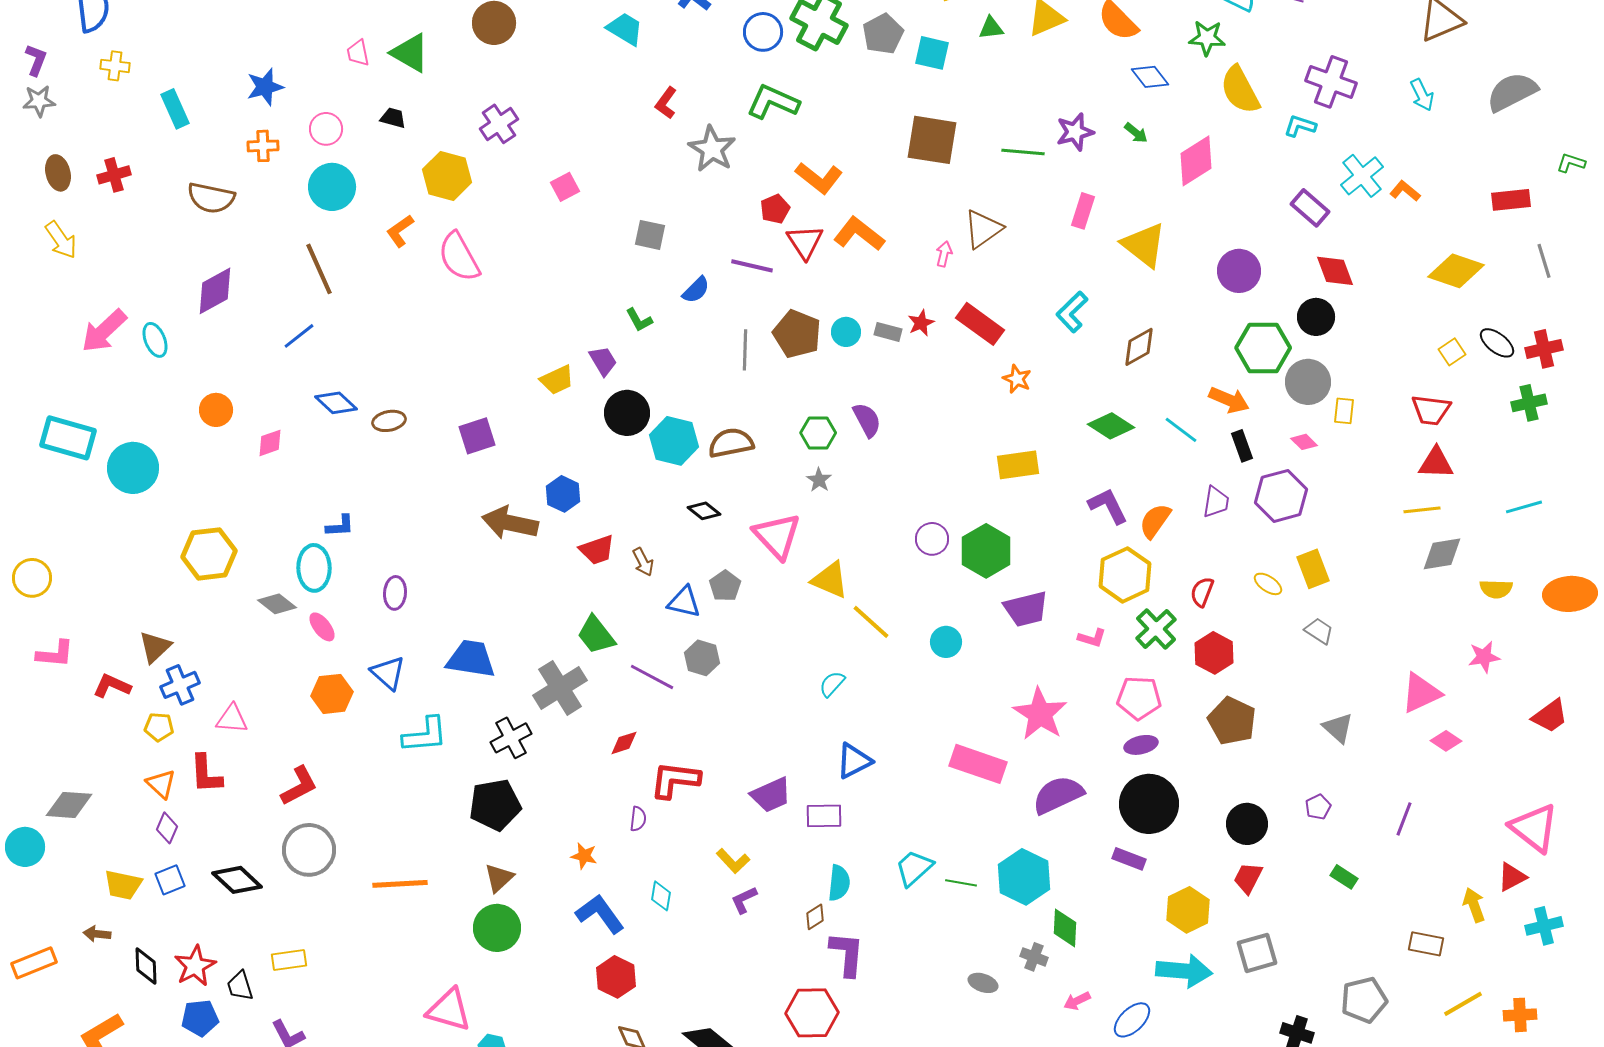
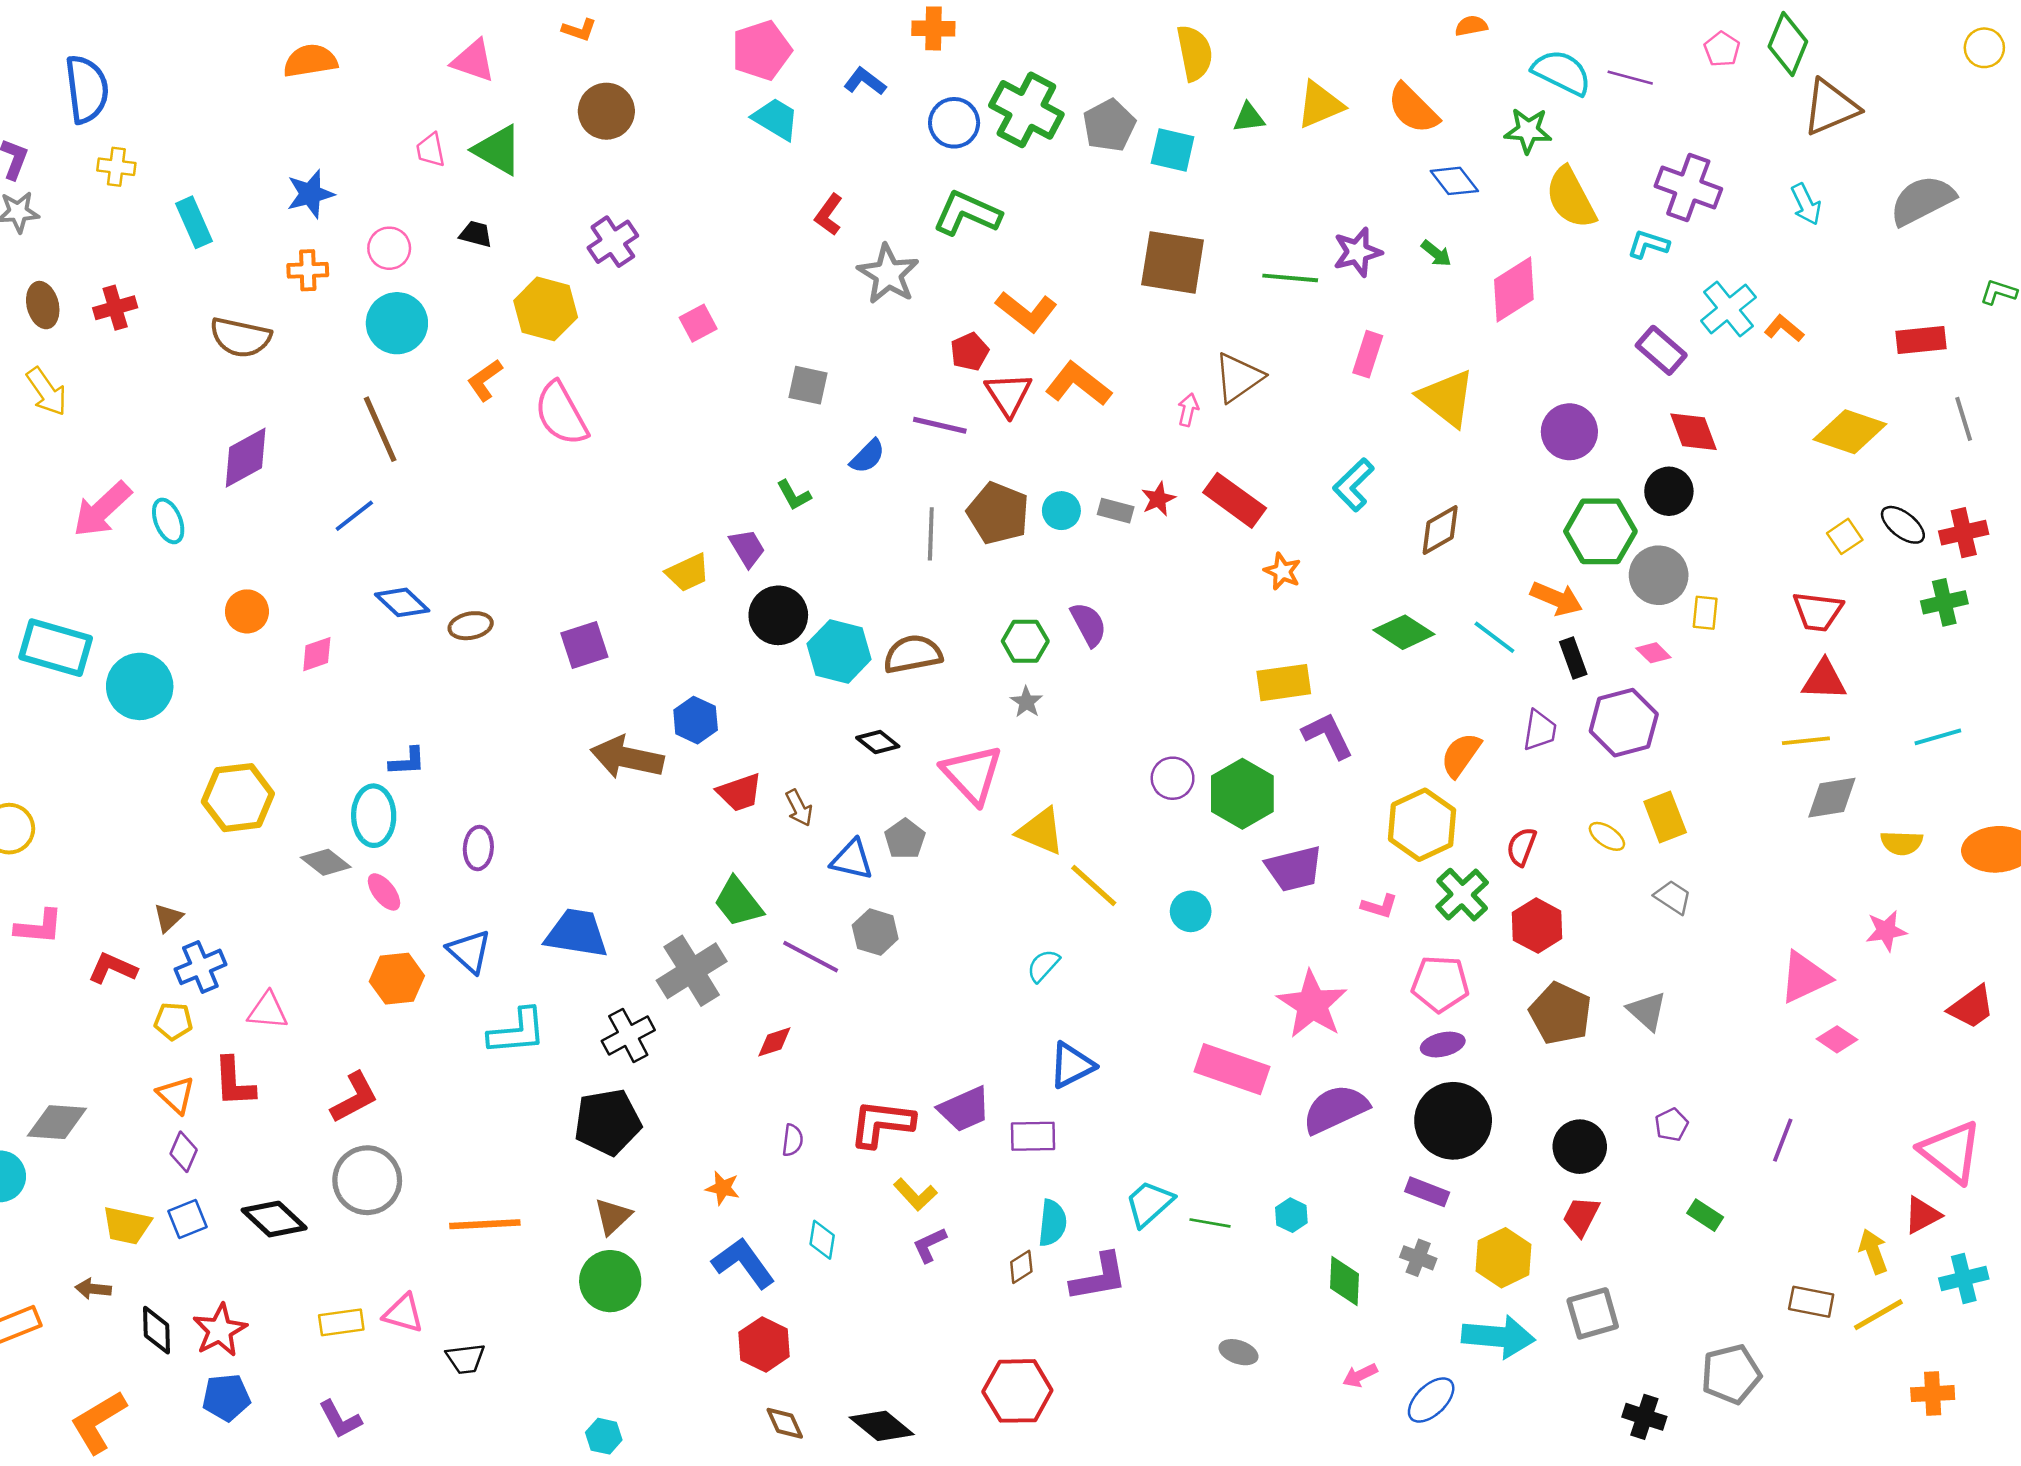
purple L-shape: (1108, 506) -> (1328, 736), moved
brown triangle: (155, 647) -> (168, 918), size x0.7
gray triangle: (1338, 728) -> (1647, 1011), moved
red L-shape: (675, 780) -> (882, 1123), moved
cyan hexagon: (1024, 877) -> (1291, 1215), size x0.5
purple L-shape: (847, 954) -> (1099, 1277), moved, turned 75
gray cross: (1034, 957) -> (1418, 1258), moved
black trapezoid: (240, 986) -> (465, 1359), moved, turned -80
yellow line: (1463, 1004) -> (1878, 1315), moved
pink triangle: (449, 1010) -> (403, 1313), moved, size x0.7

